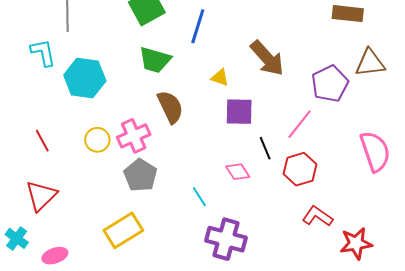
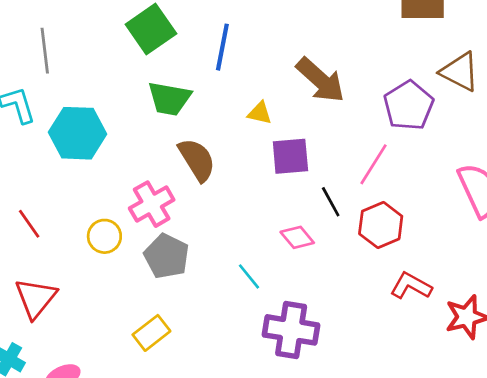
brown triangle: (370, 63) -> (460, 72), turned 40
yellow circle: (97, 140) -> (104, 236), moved
yellow rectangle: (123, 230) -> (151, 333), size x0.7

